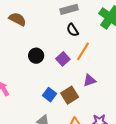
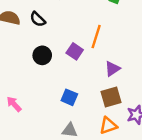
black semicircle: (73, 30) -> (38, 19), moved
brown square: (70, 95) -> (111, 97), moved, turned 30

